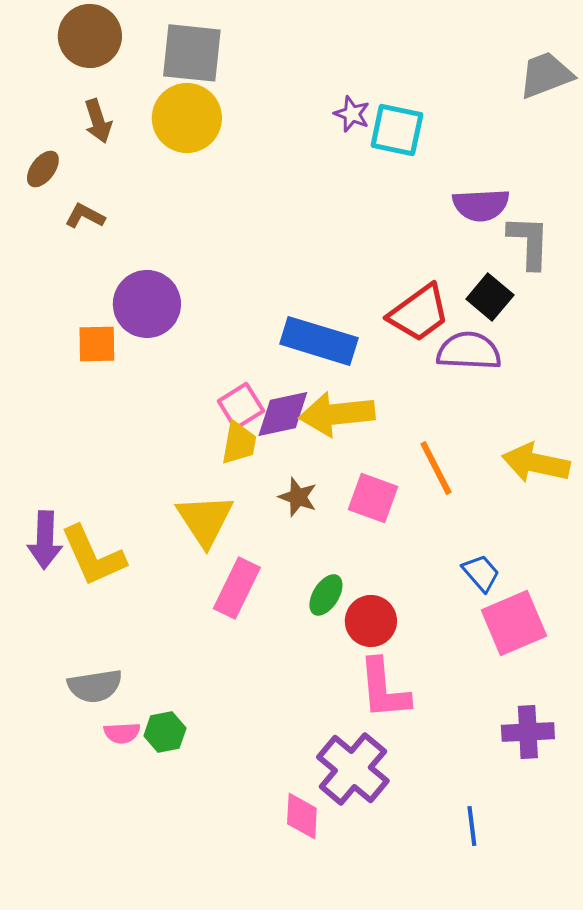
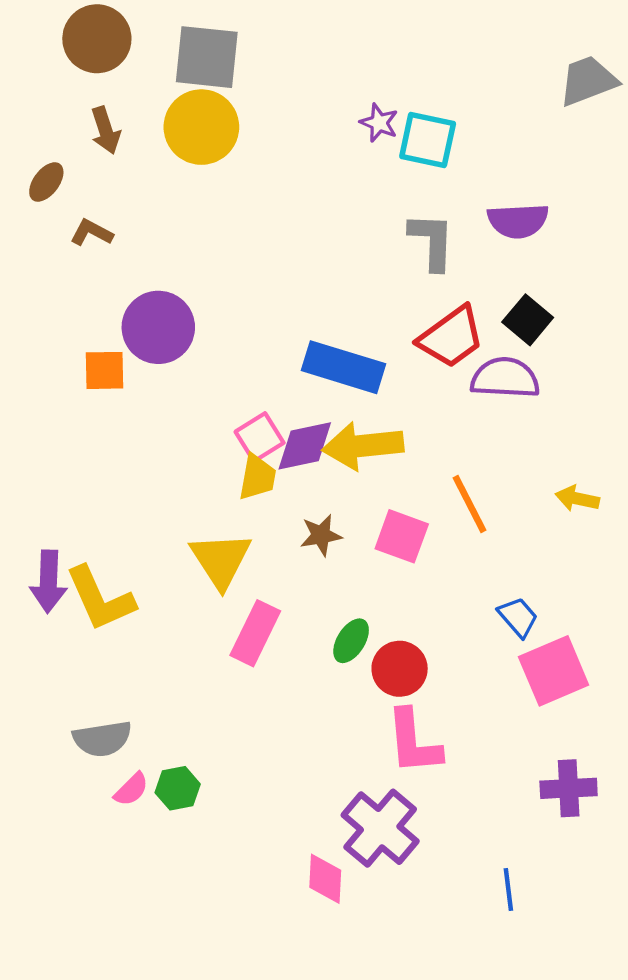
gray L-shape: (529, 242) -> (432, 241), moved
yellow arrow: (536, 463) -> (577, 499), size x0.6
brown star: (298, 497) -> (321, 535), turned -30
pink semicircle: (122, 733) -> (131, 789), turned -42

